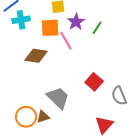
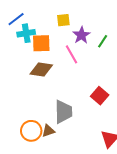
orange square: (50, 28) -> (41, 43), moved
gray trapezoid: (58, 98) -> (63, 112), turned 45

